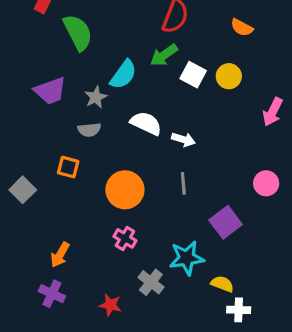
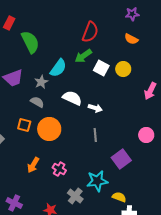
gray semicircle: (89, 130) -> (37, 102), turned -144
orange circle: (125, 190) -> (49, 129), moved
orange arrow: (60, 255) -> (33, 165), moved

